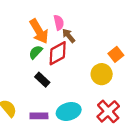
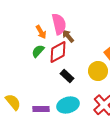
pink semicircle: (59, 23) -> (59, 24), size x1.5
orange arrow: (39, 31) -> (41, 32), size x0.6
black rectangle: (42, 80) -> (67, 76), moved

